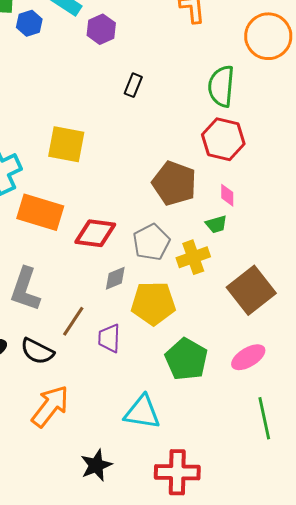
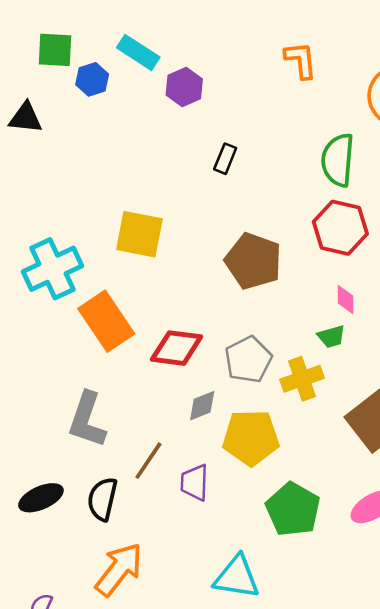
brown pentagon: (174, 183) -> (253, 261), moved
orange rectangle: (40, 212) -> (106, 321), turned 39
black semicircle: (37, 351) -> (102, 499), turned 76

